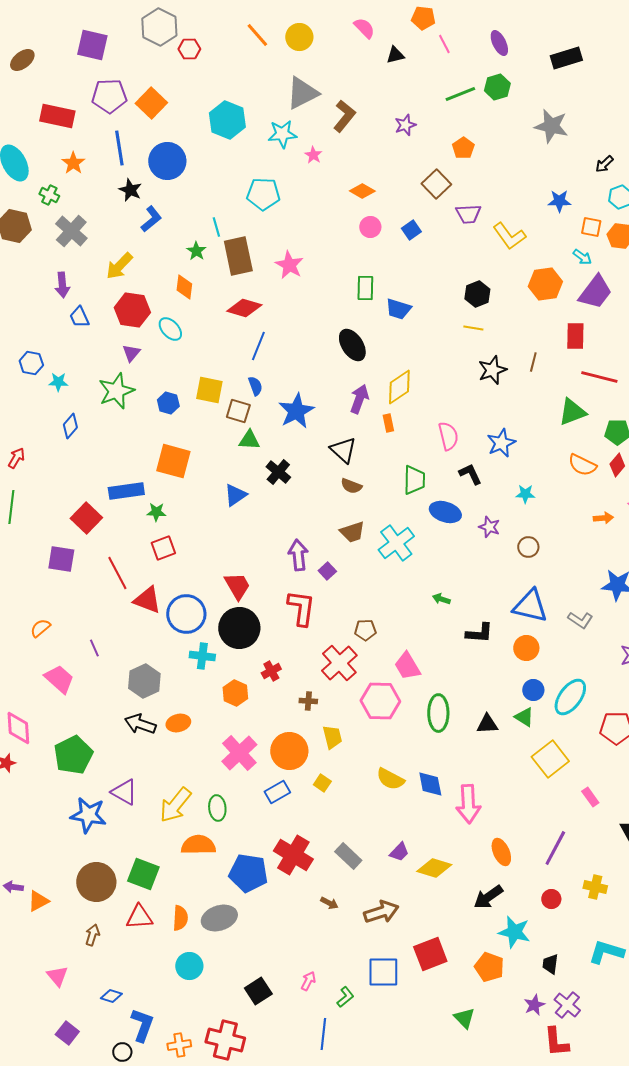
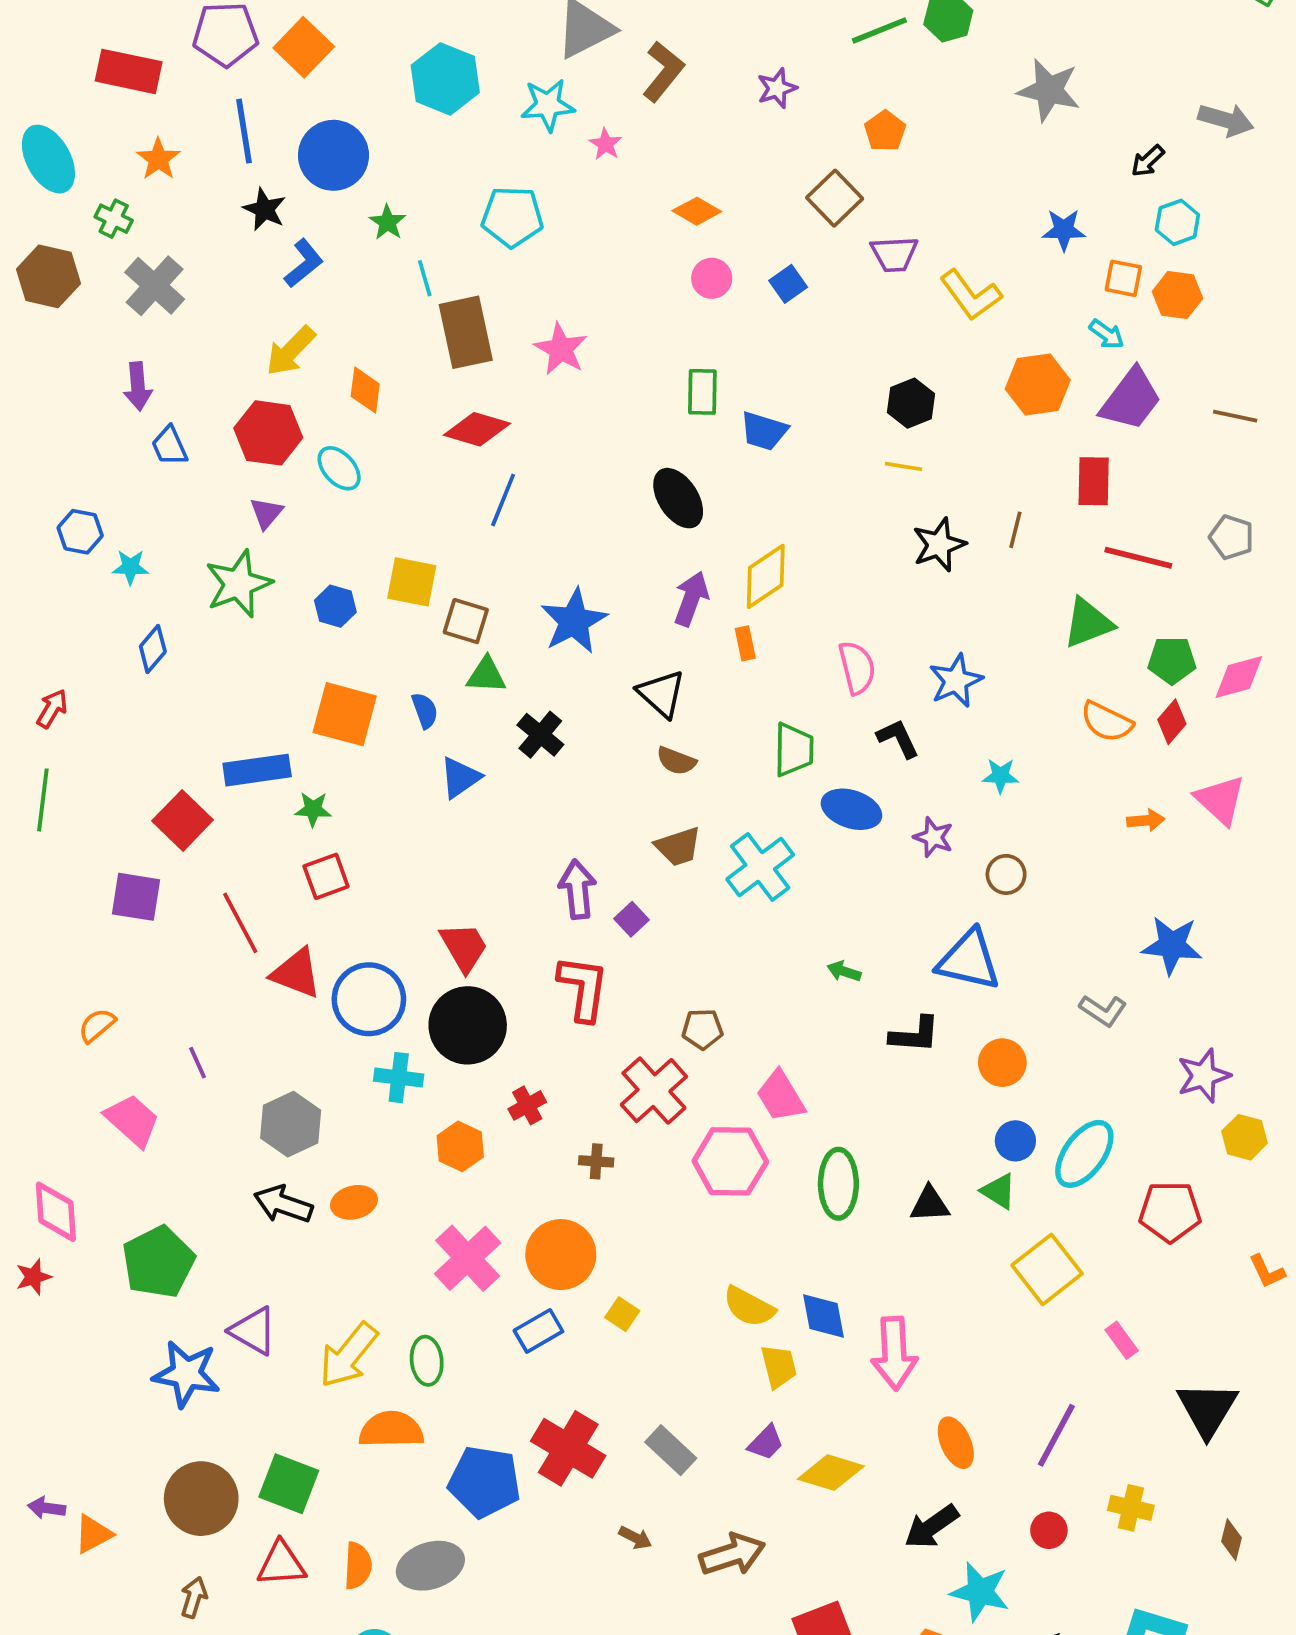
green star: (196, 251) -> (388, 222), moved
yellow arrow: (119, 266) -> (291, 351), moved
blue semicircle: (255, 386) -> (425, 711), moved
blue triangle: (530, 606) -> (969, 960), moved
yellow trapezoid: (332, 737) -> (779, 1366), moved

